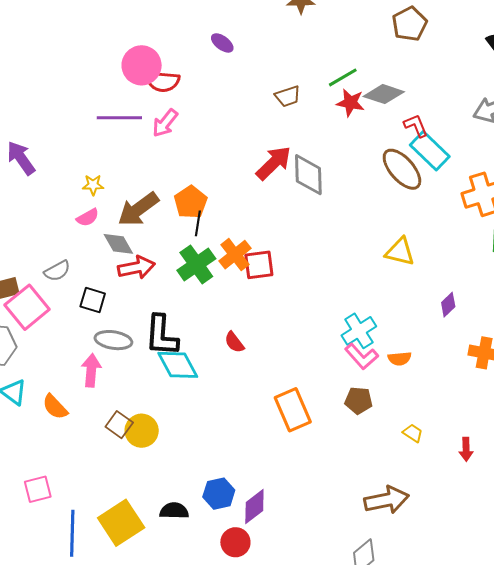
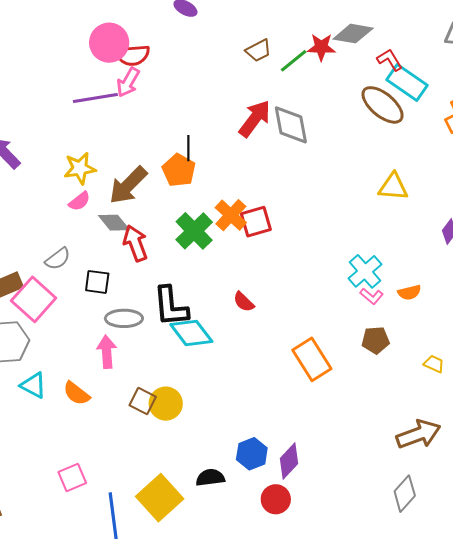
green line: (343, 77) -> (294, 61), moved
pink arrow: (165, 123) -> (128, 82), moved
yellow star: (93, 185) -> (80, 168), size x1.5
black line: (198, 223) -> (188, 148), moved
red arrow: (136, 267) -> (135, 243), turned -90
pink L-shape: (362, 356) -> (372, 296), size x0.7

